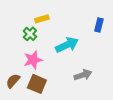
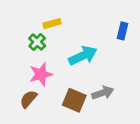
brown semicircle: (13, 81) -> (28, 99), moved
brown square: (37, 84) -> (74, 100), moved

